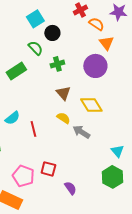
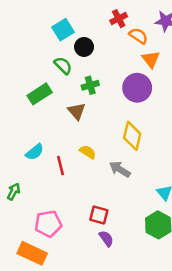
brown triangle: (63, 93) -> (77, 111), moved
yellow diamond: (91, 105) -> (132, 136), turned 45
yellow semicircle: (63, 118) -> (88, 152), moved
red square: (48, 169) -> (99, 215), moved
pink pentagon: (23, 176) -> (48, 224), turned -30

